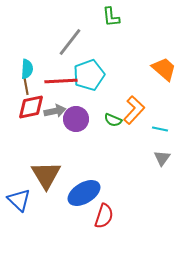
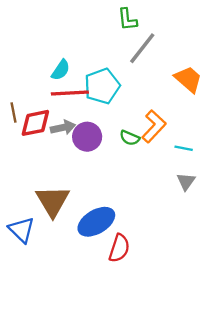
gray line: (70, 42) -> (142, 48), moved
cyan semicircle: (27, 69) -> (61, 70), moved, turned 30
brown line: (26, 86) -> (14, 113), moved

